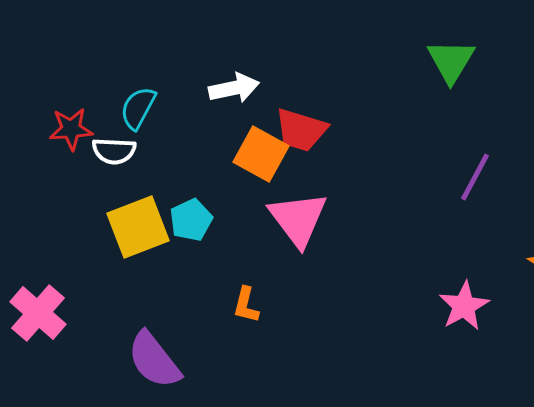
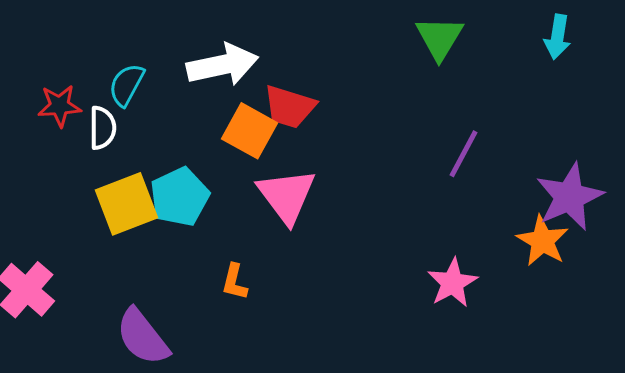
white arrow: (234, 88) -> (222, 65), size x1.4
white semicircle: (114, 151) -> (102, 128), turned -93
cyan pentagon: (191, 220) -> (180, 197), size x1.4

